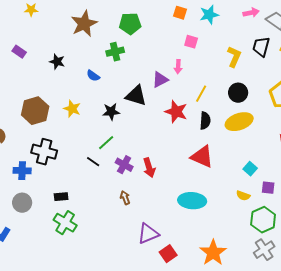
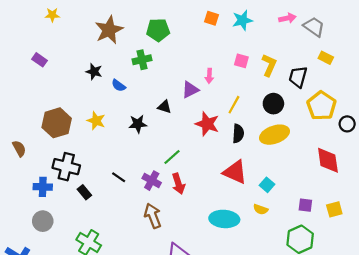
pink square: (191, 42) -> (241, 61), moved
black trapezoid: (261, 47) -> (298, 77), moved
black star: (57, 62) -> (94, 72), moved
black triangle: (136, 96) -> (164, 107), size x0.6
green line: (106, 143) -> (172, 157), moved
cyan square: (250, 169) -> (267, 185), moved
yellow semicircle: (243, 196) -> (261, 209), moved
black rectangle: (61, 197) -> (84, 192), moved, turned 56
brown arrow: (125, 198) -> (153, 216), size x1.6

